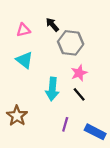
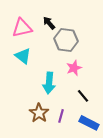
pink triangle: (23, 30) -> (22, 28), size x1.5
black line: (79, 94) -> (83, 96), moved
brown star: (17, 116) -> (39, 113), moved

